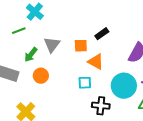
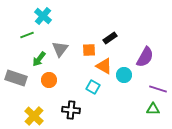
cyan square: (85, 83) -> (93, 87), turned 32
cyan circle: (124, 86) -> (124, 75), moved, size x0.6
black cross: (101, 106) -> (71, 110), moved

